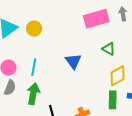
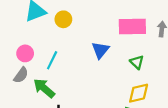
blue triangle: (73, 61) -> (100, 50), moved
green arrow: (33, 94) -> (44, 88), turned -75

